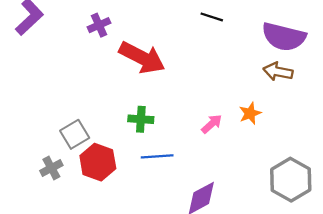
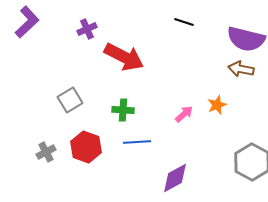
gray square: (75, 134) -> (70, 100), moved

